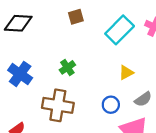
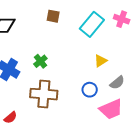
brown square: (76, 17) -> (53, 16), turned 32
green cross: (67, 67) -> (40, 61), moved

